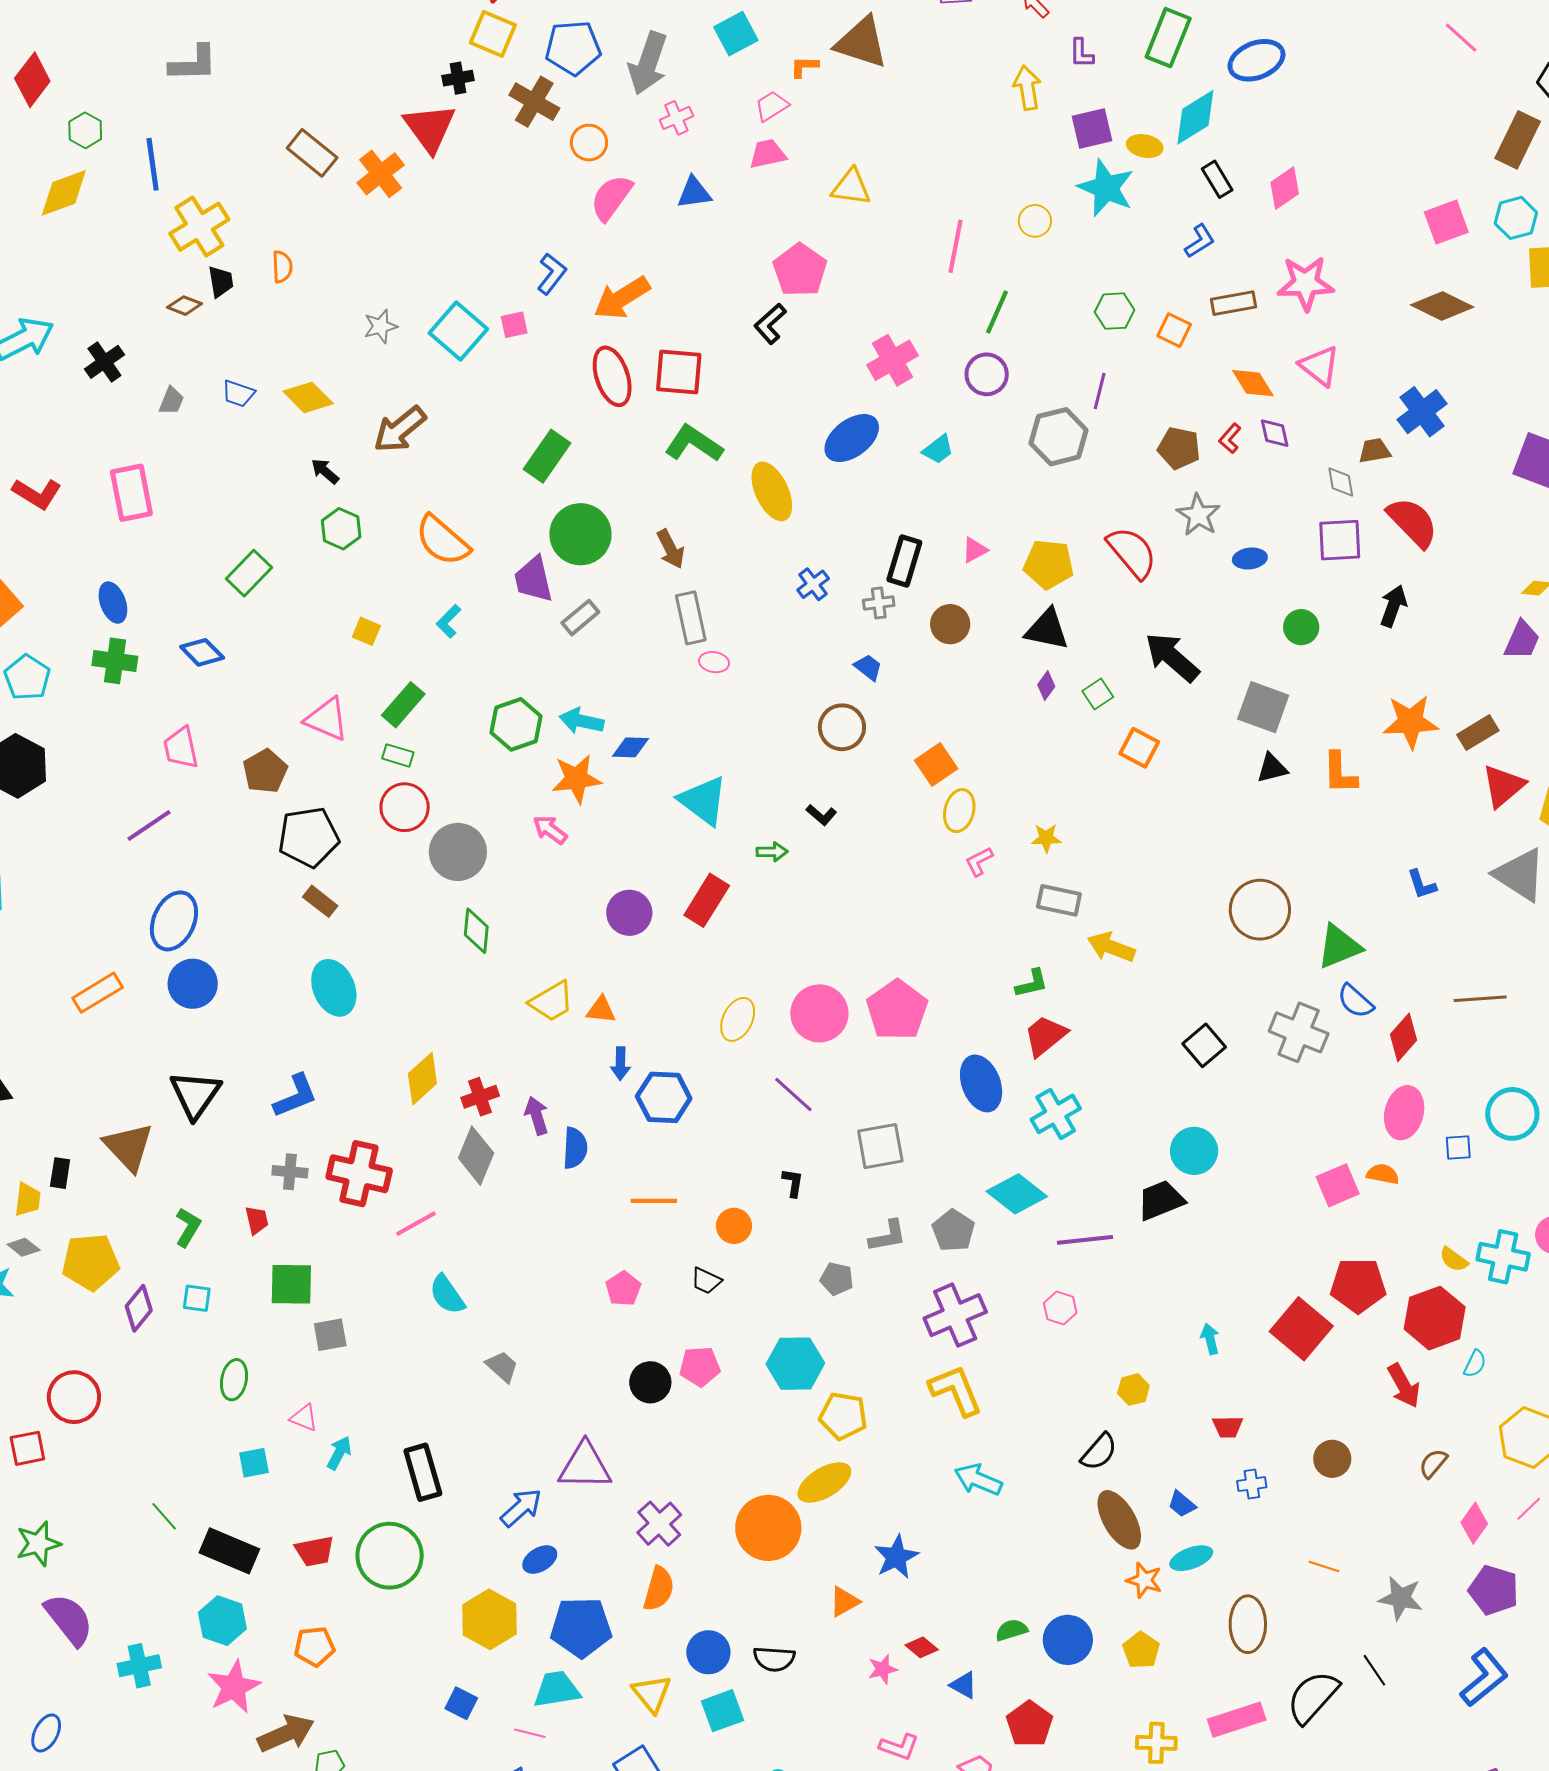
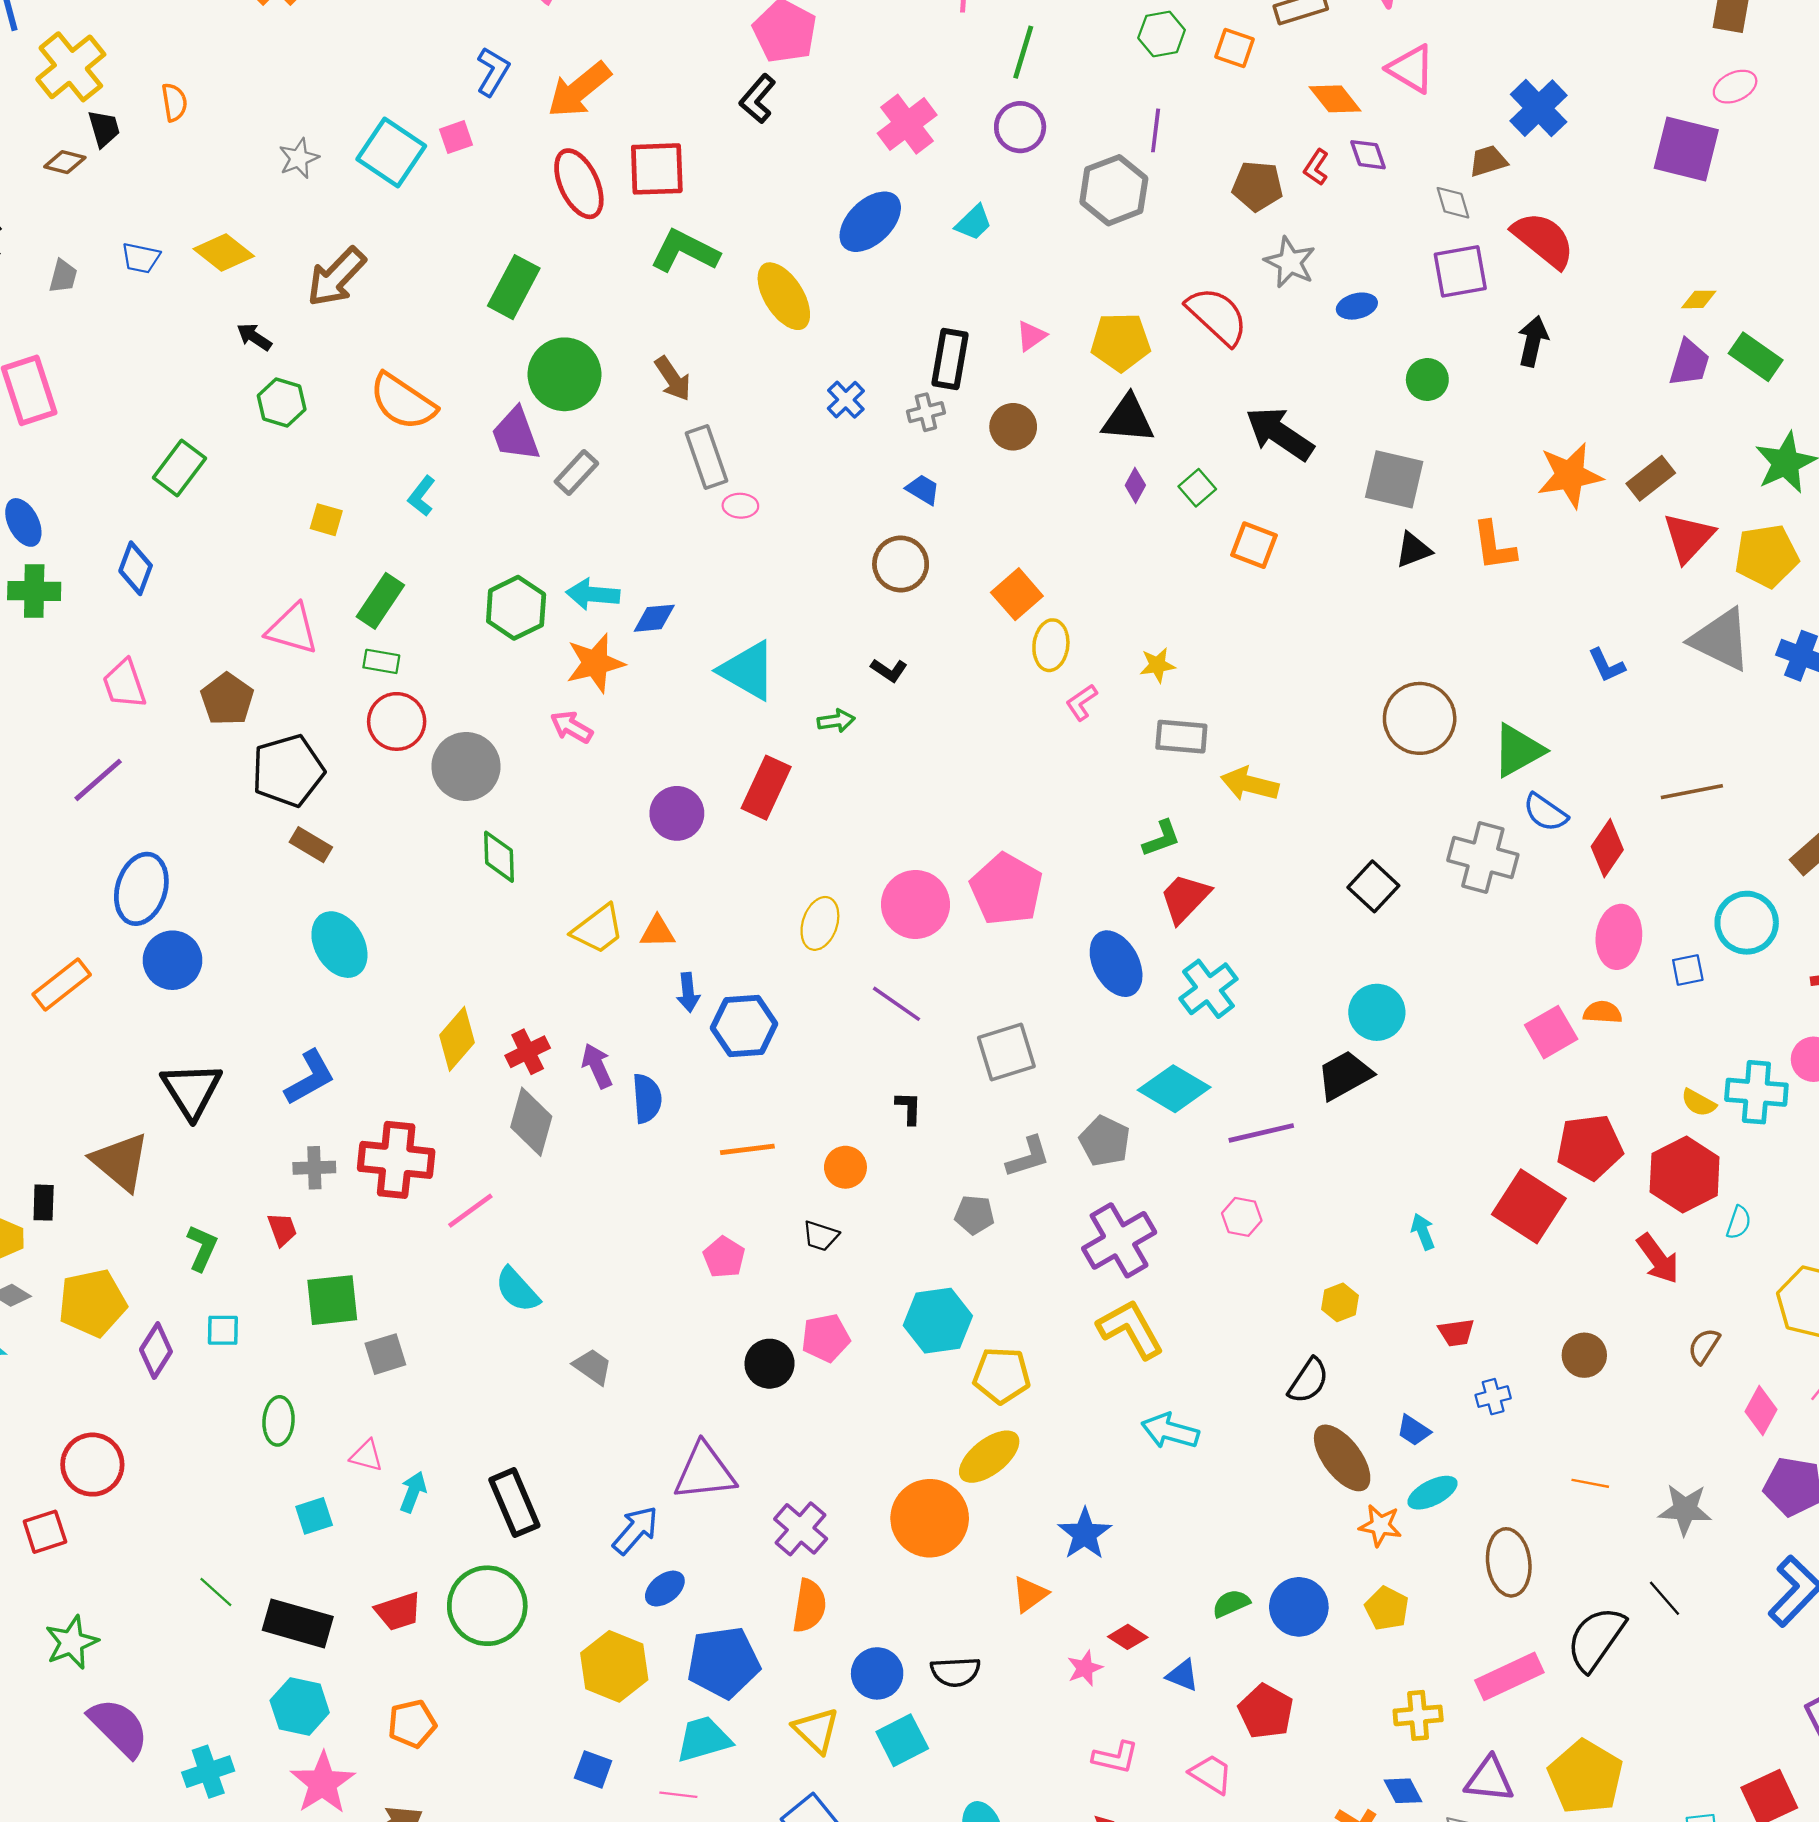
blue diamond: (202, 652) -> (136, 568), turned 72

